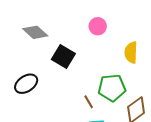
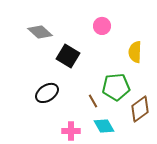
black ellipse: (26, 84) -> (47, 93), moved

